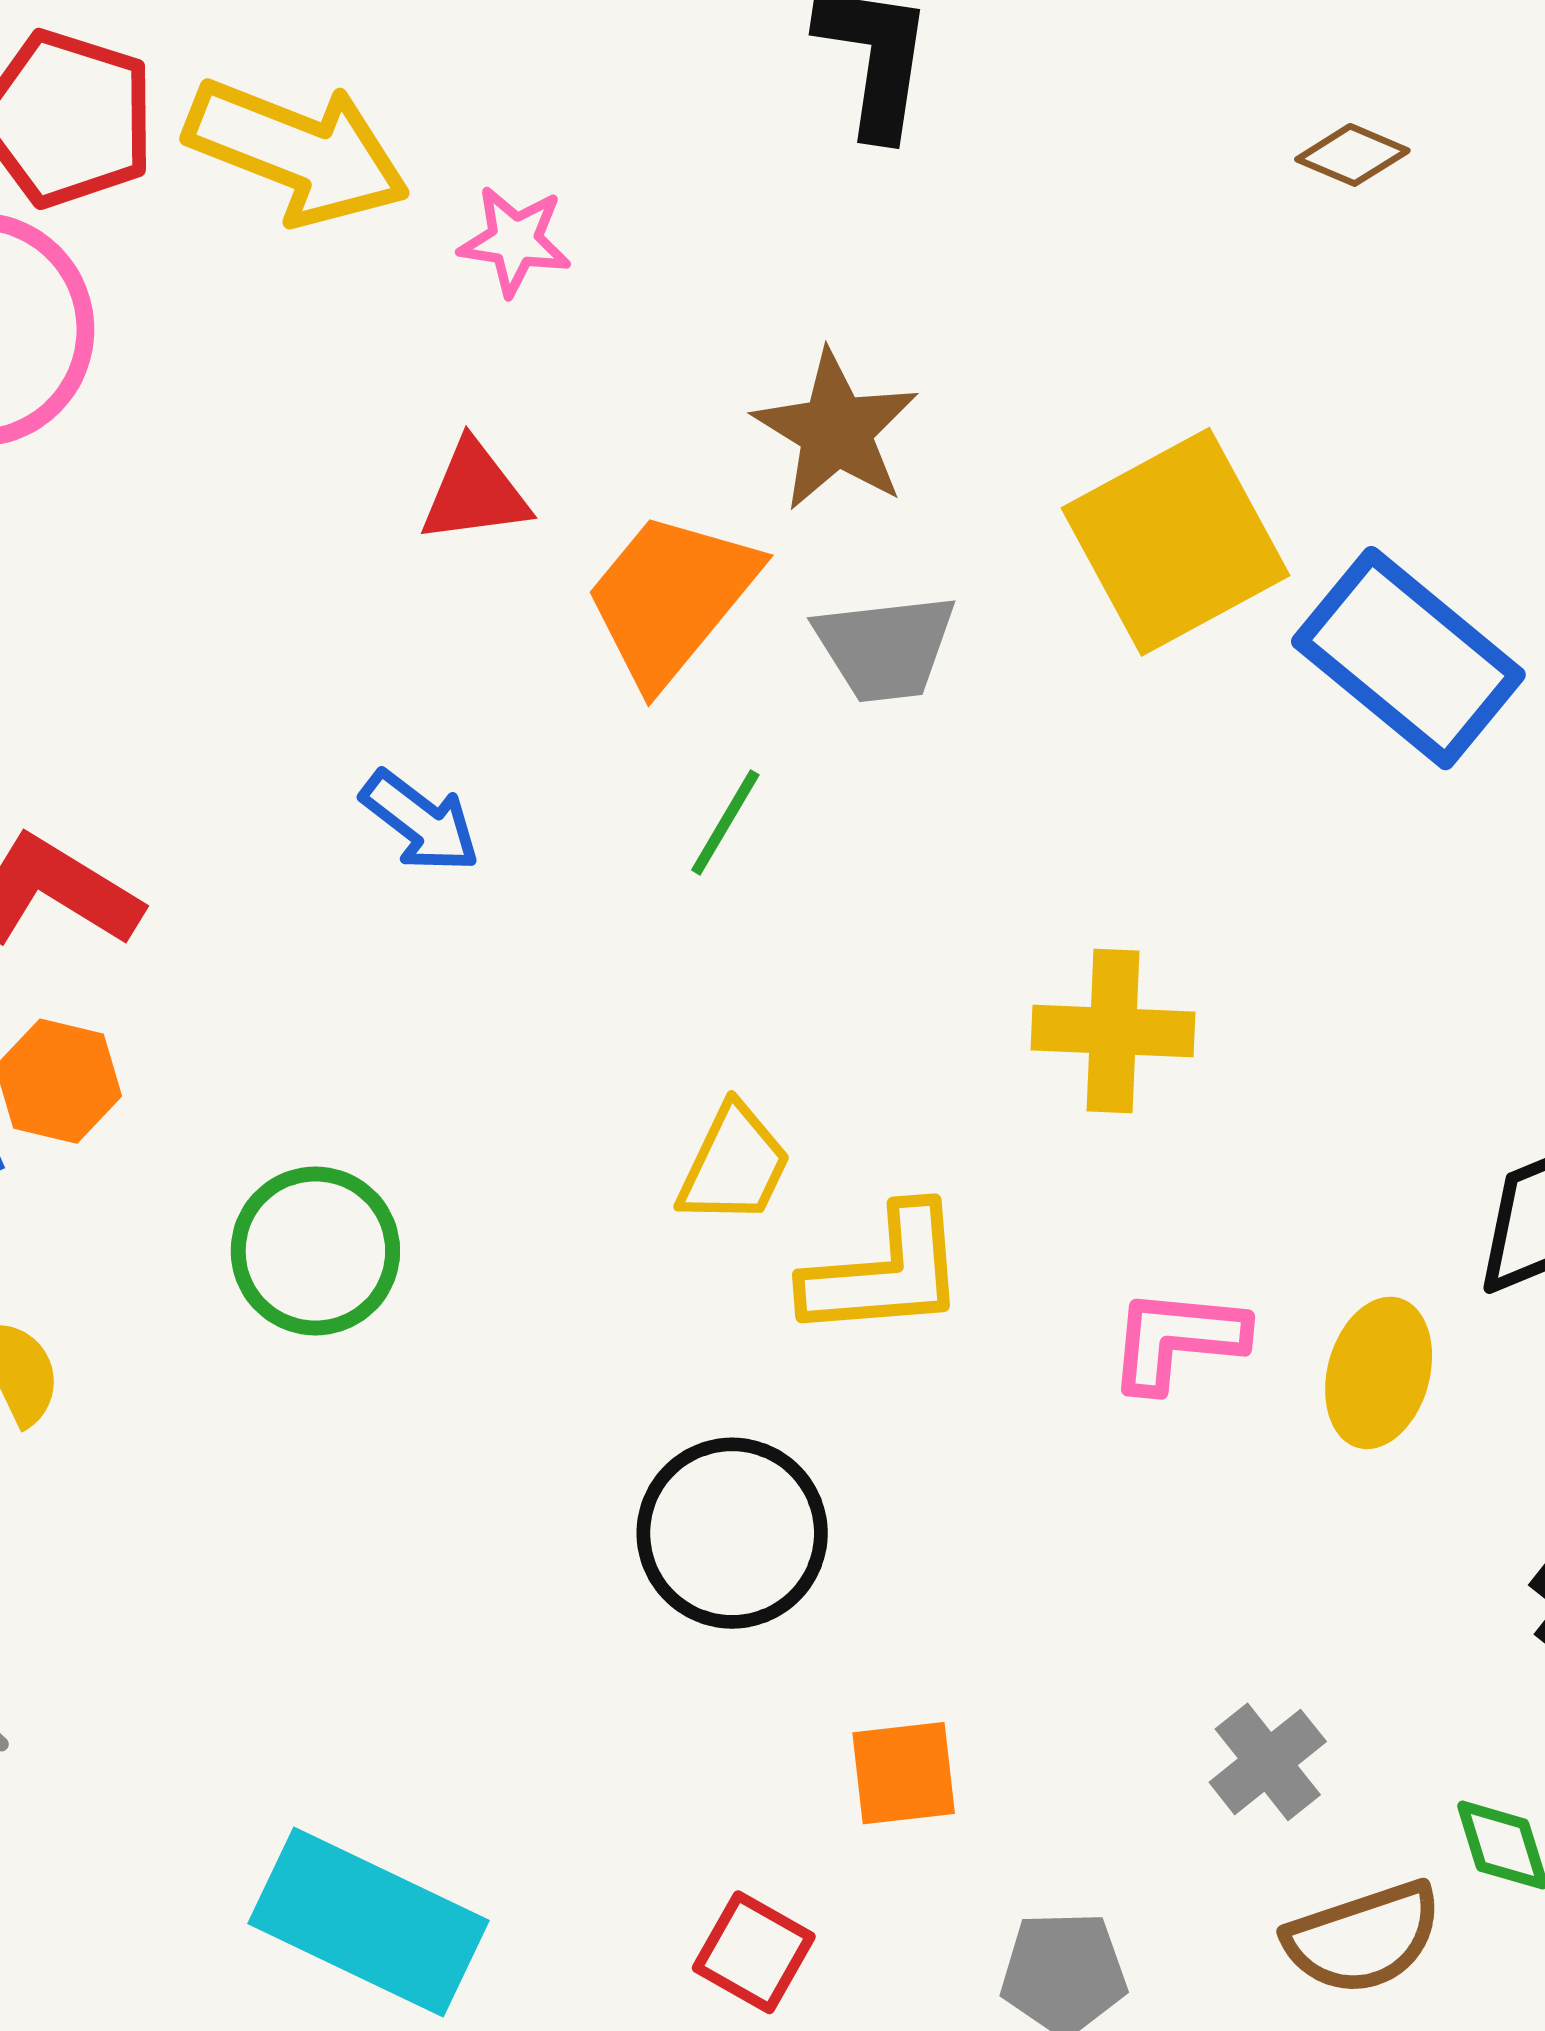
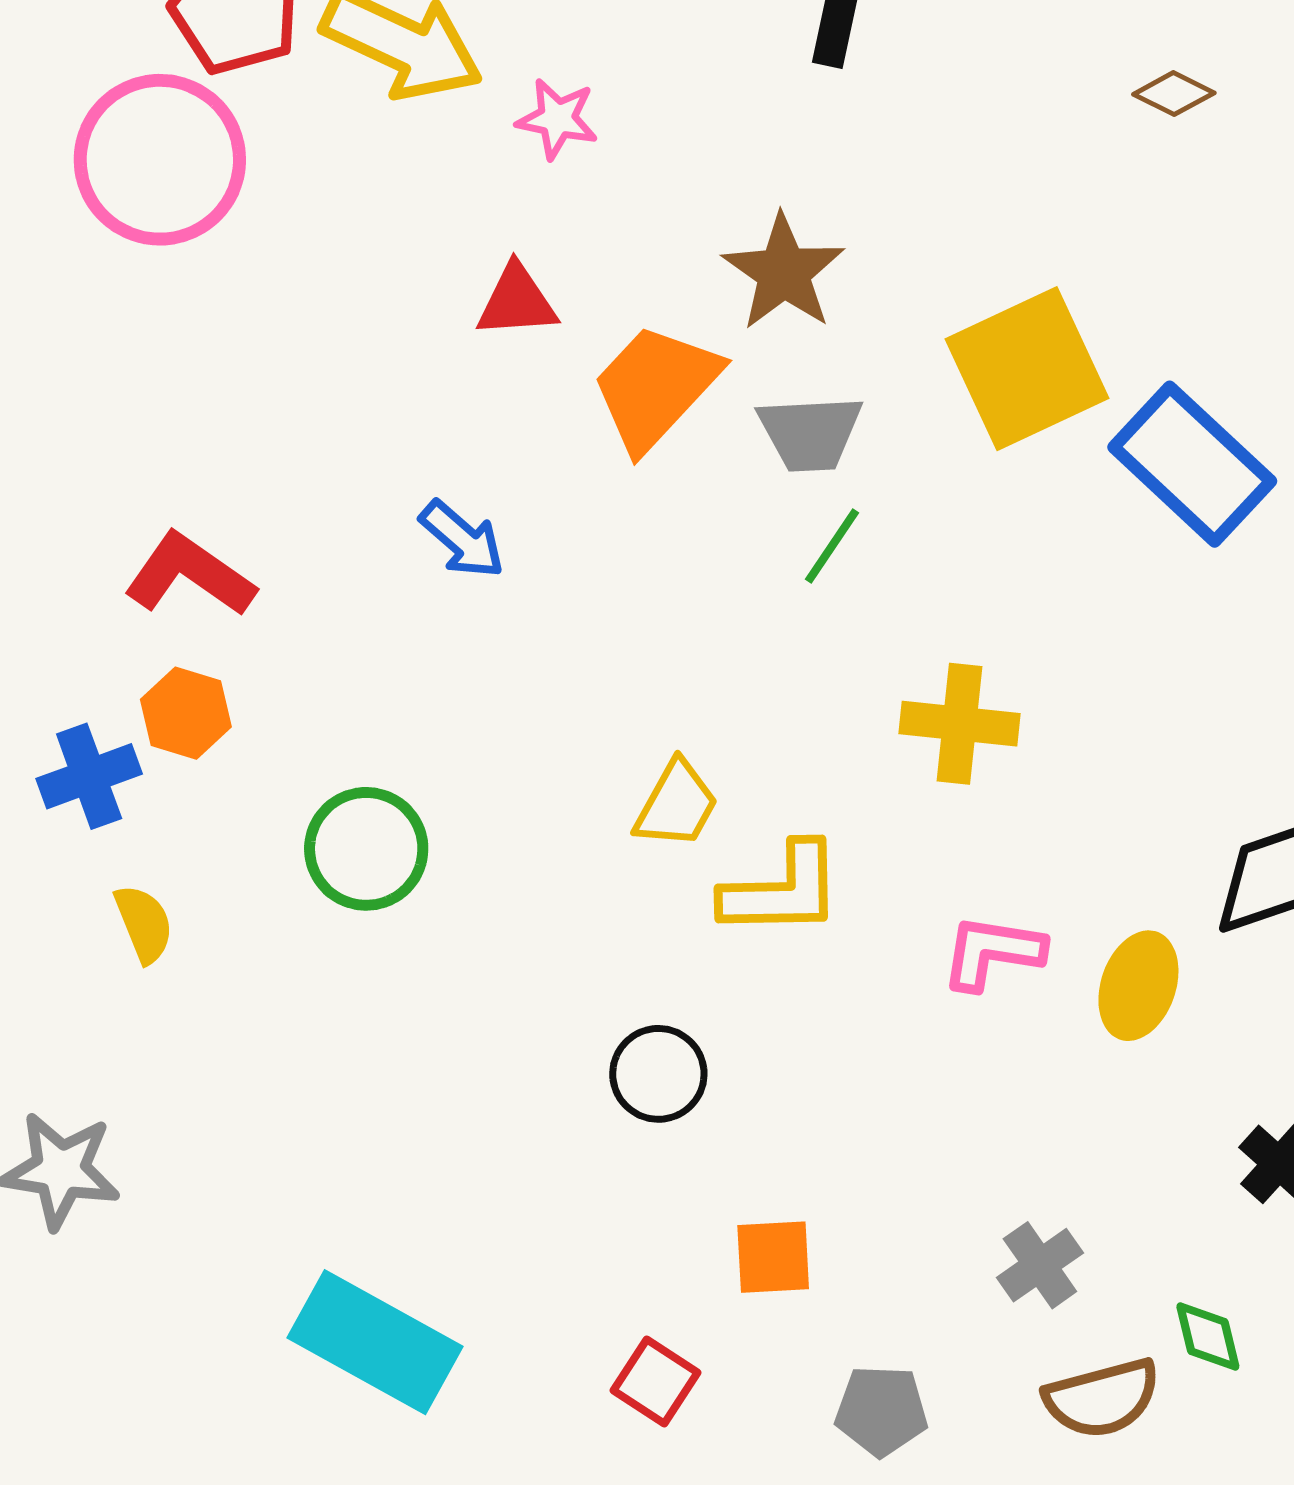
green line: (725, 822) -> (832, 546), moved
black circle: (732, 1533) -> (658, 1074), size x0.7

